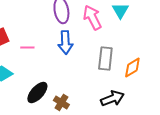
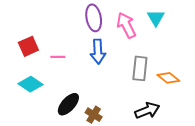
orange diamond: (132, 68) -> (168, 78), turned 70

